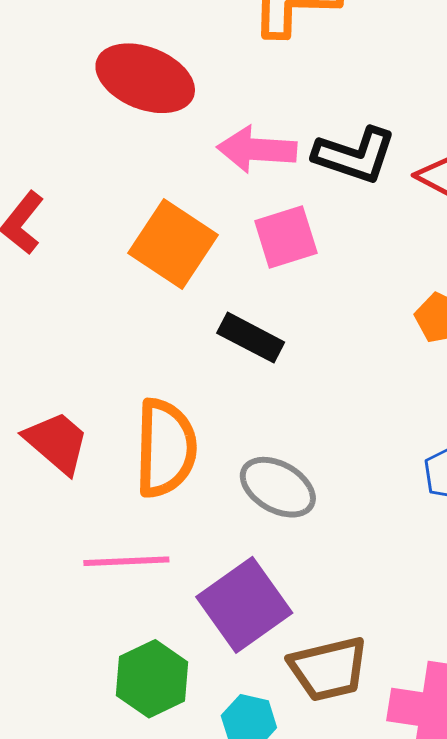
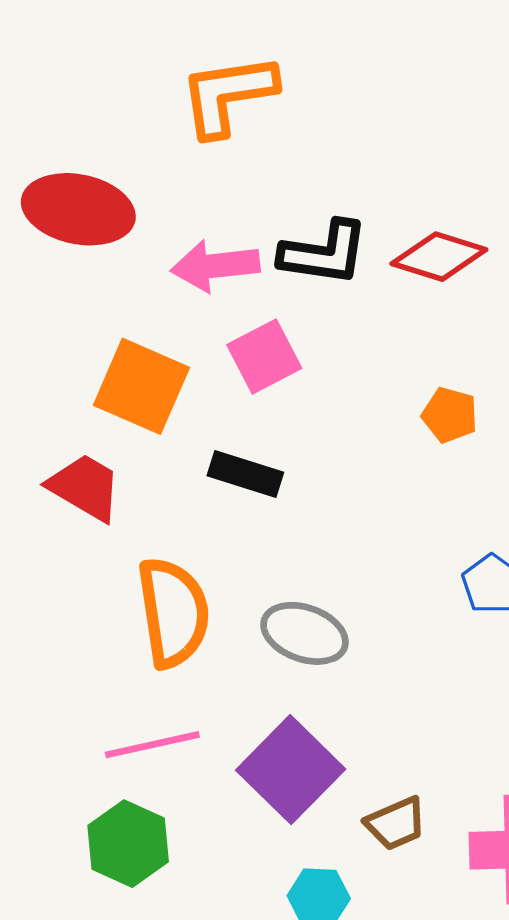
red trapezoid: (57, 442) -> (85, 487), moved
brown trapezoid: (328, 669) -> (396, 823), size x0.7
green hexagon: (152, 679) -> (128, 844), moved

